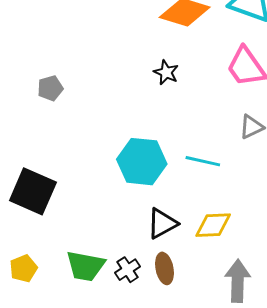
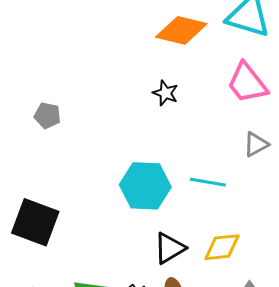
gray pentagon: (50, 88) -> (47, 116), turned 30

